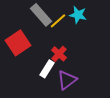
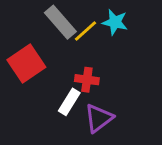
red cross: (59, 54) -> (87, 80), turned -35

